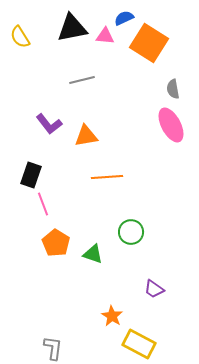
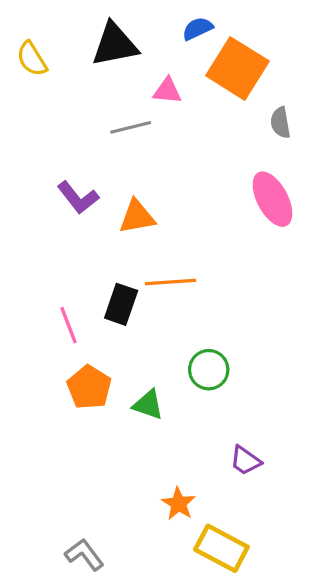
pink triangle: (105, 36) -> (167, 91), moved
gray semicircle: (173, 89) -> (280, 123), moved
black rectangle: (31, 175) -> (121, 304), moved
gray L-shape: (53, 348) -> (84, 555), turned -45

